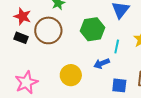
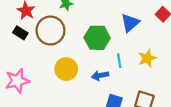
cyan line: (117, 47) -> (119, 61), turned -32
yellow circle: (71, 75) -> (66, 69), moved

